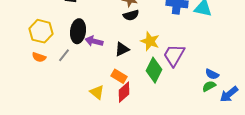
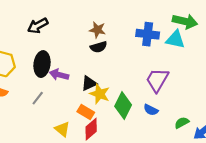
yellow star: (150, 41) -> (100, 94), moved
gray line: (64, 55) -> (38, 98), moved
purple trapezoid: (174, 55) -> (157, 80), moved
blue semicircle: (212, 74) -> (151, 110), moved

